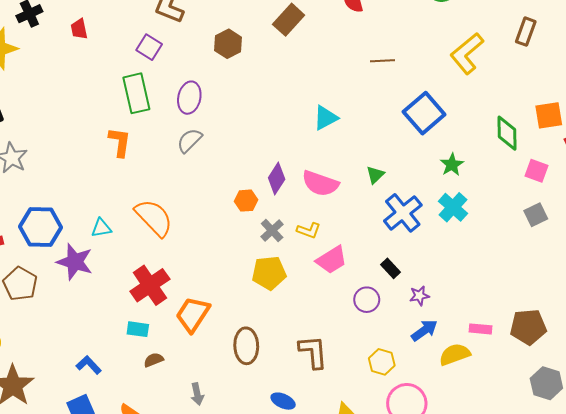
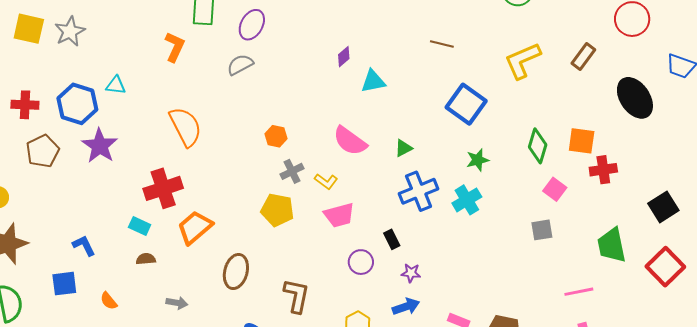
blue square: (424, 113) -> (466, 104), turned -30
purple diamond: (277, 178) -> (344, 57), moved, size x0.7
cyan triangle: (101, 228) -> (116, 85), moved
gray arrow: (197, 394) -> (177, 303), turned -85

